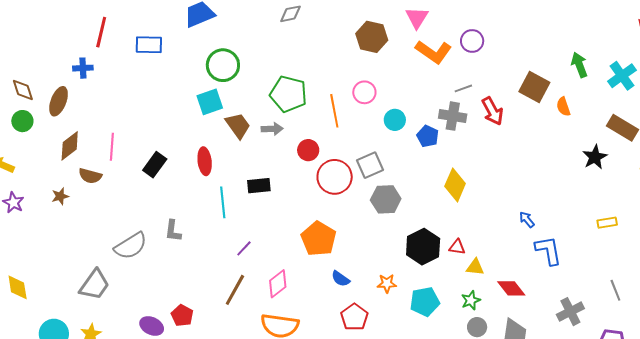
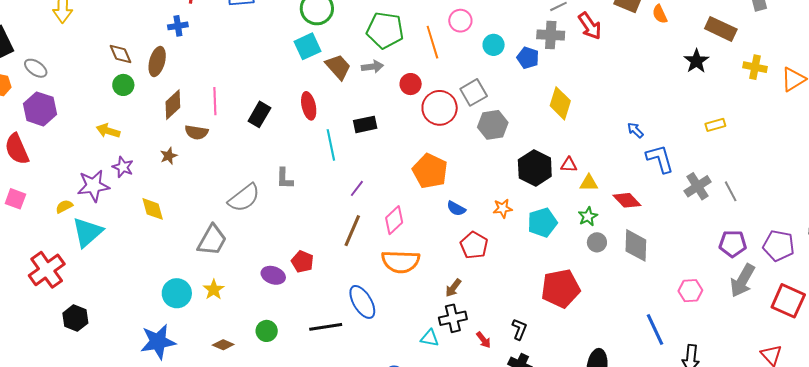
yellow diamond: (18, 287) -> (153, 209), moved
gray cross: (570, 312) -> (698, 186), moved

